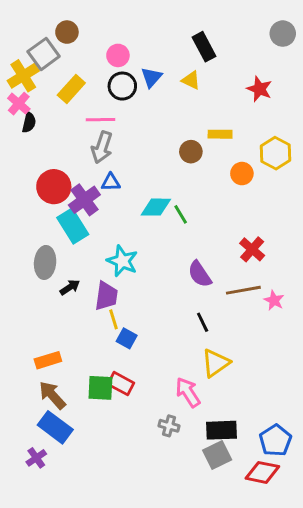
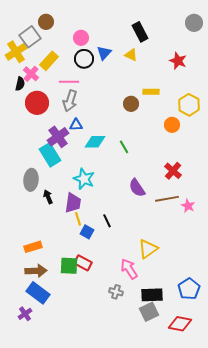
pink cross: (19, 104) -> (31, 74), moved
orange circle: (242, 174) -> (172, 125), moved
red circle: (54, 187) -> (37, 103), moved
cyan diamond: (156, 207) -> (95, 142), moved
black arrow: (70, 287) -> (48, 197), turned -80
black line: (203, 322) -> (107, 221), moved
brown arrow: (52, 395) -> (36, 271), turned 130
blue pentagon: (275, 440) -> (189, 289), moved

